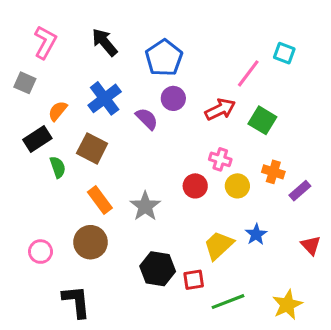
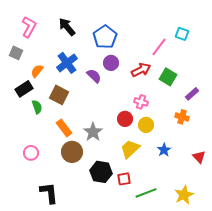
orange cross: (273, 172) -> (182, 117), moved
yellow circle: (237, 186) -> (146, 125), moved
purple rectangle: (300, 191) -> (192, 94), moved
brown circle: (90, 242) -> (72, 152), moved
yellow trapezoid: (219, 245) -> (130, 149), moved
pink circle: (40, 252) -> (31, 153), moved

